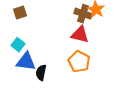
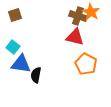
orange pentagon: (79, 62) -> (86, 64), moved

